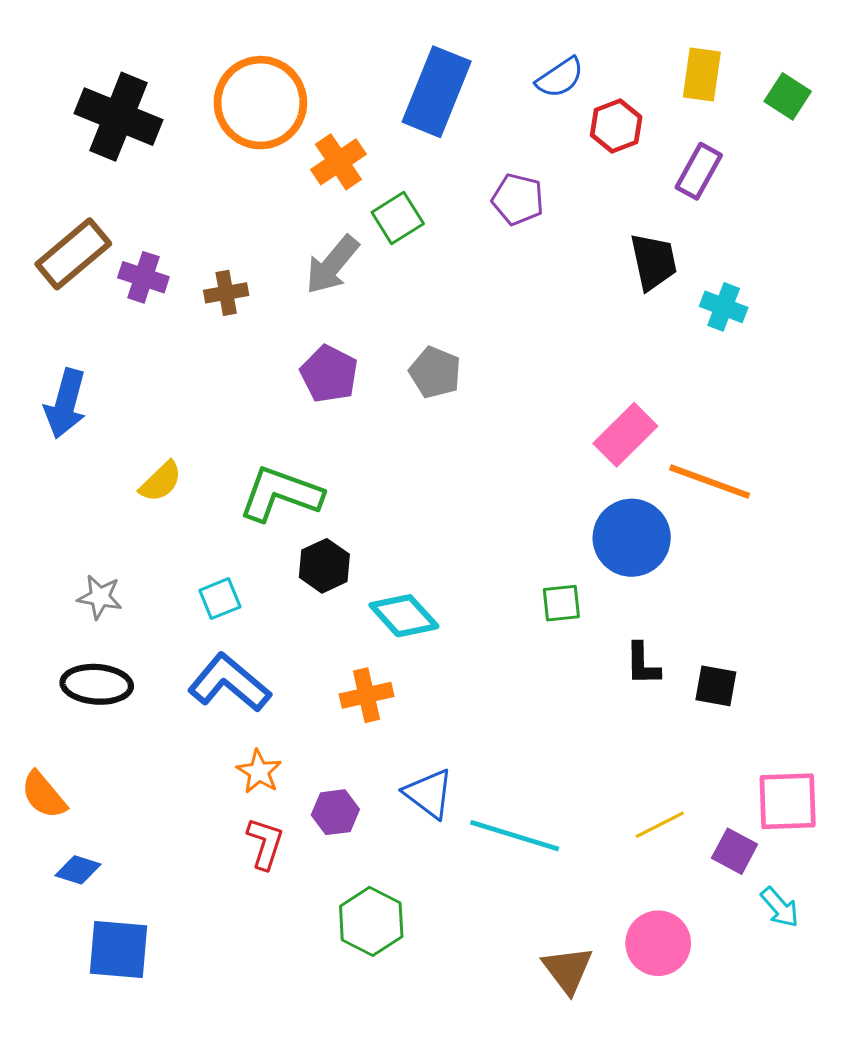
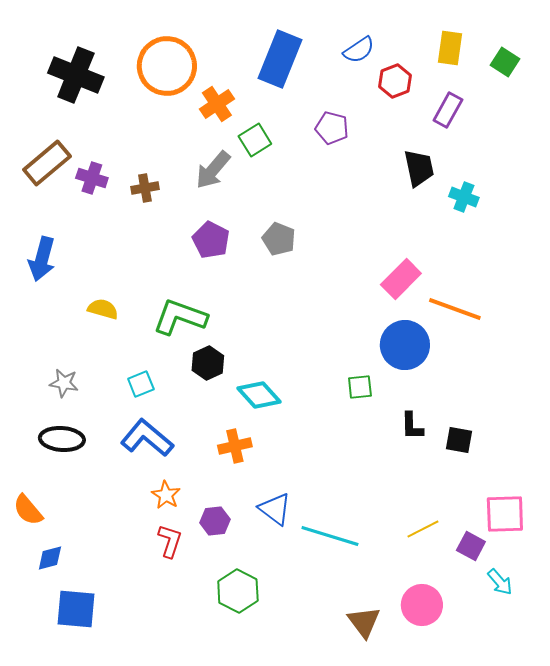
yellow semicircle: (161, 482) -> (103, 309), turned -120
blue diamond: (78, 870) -> (50, 558), turned -32

